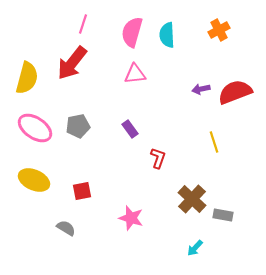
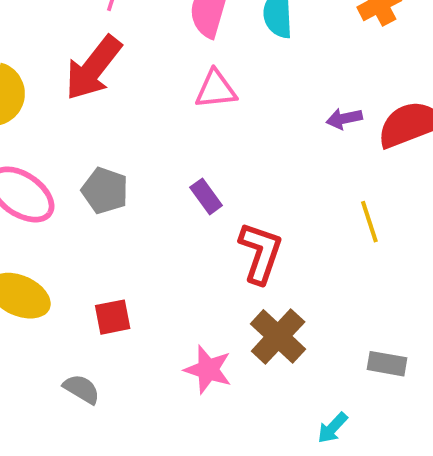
gray pentagon: (78, 126) -> (105, 191), turned 30
red L-shape: (158, 158) -> (261, 253), size x1.5
brown cross: (192, 199) -> (278, 336), moved

